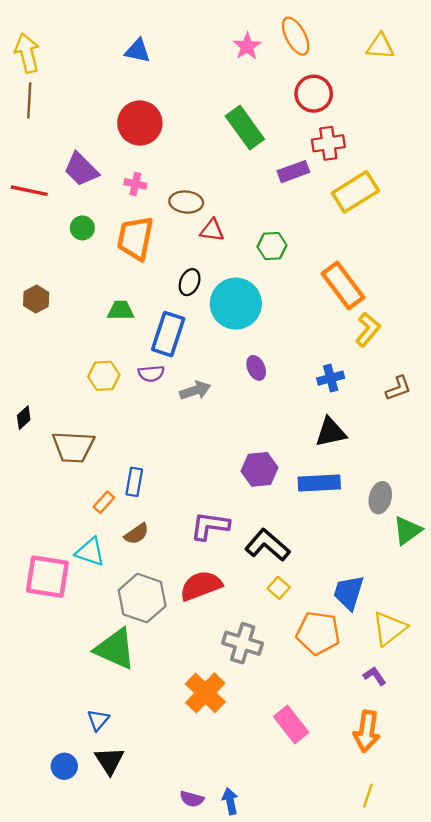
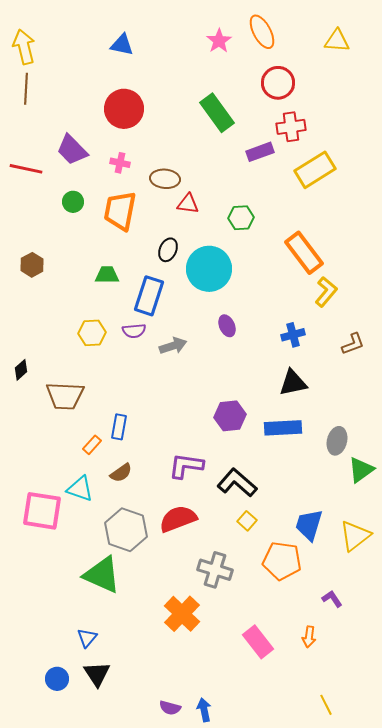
yellow triangle: (389, 629) -> (355, 536), moved
orange arrow: (367, 731) -> (309, 637), moved, size x0.6
yellow line: (368, 796) -> (326, 705), turned -45

